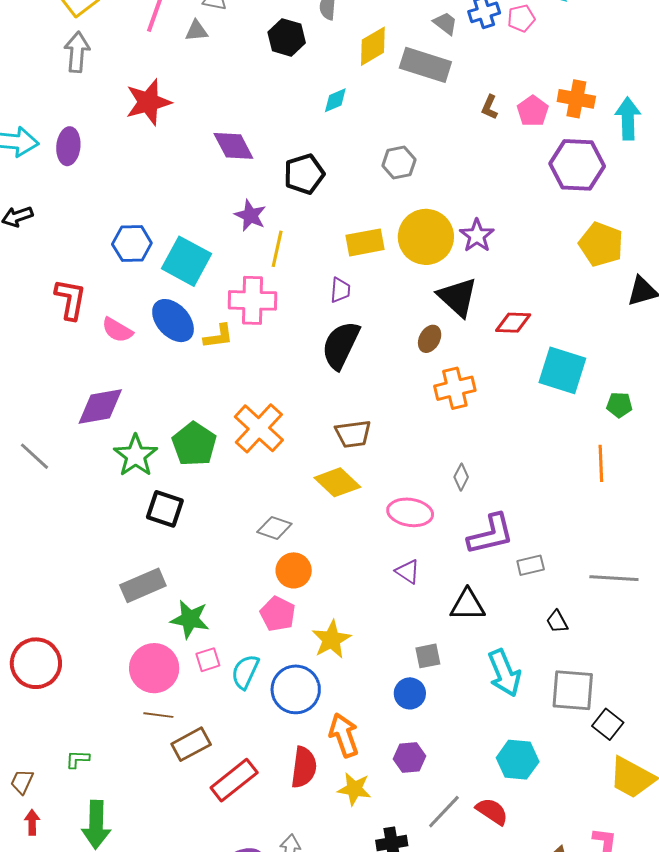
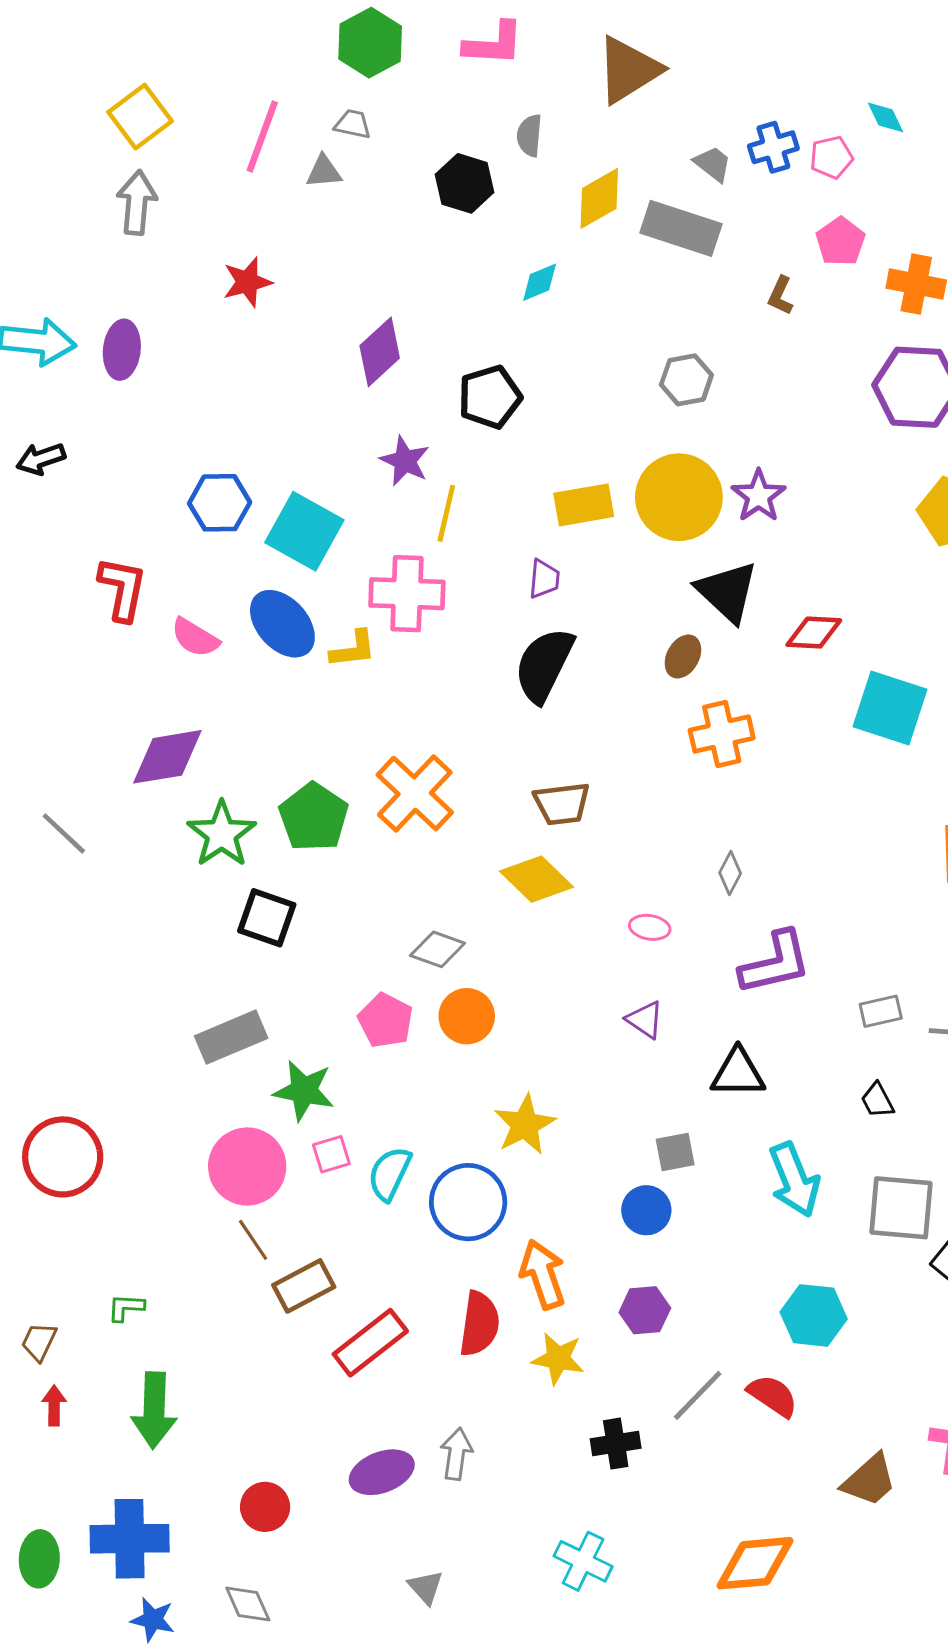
red star: (148, 102) -> (247, 282), size x0.7
pink pentagon: (533, 111) -> (841, 242), moved
purple diamond: (233, 146) -> (380, 352), turned 75
gray hexagon: (399, 163) -> (686, 380), moved
pink ellipse: (410, 512) -> (650, 927), size x0.6
gray rectangle: (531, 565) -> (881, 1011), moved
pink pentagon: (278, 614) -> (386, 1021), moved
brown line: (158, 715) -> (253, 1240), turned 48

